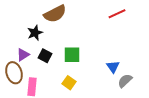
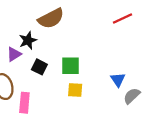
purple triangle: (23, 55) -> (14, 54), moved
yellow square: (69, 83) -> (75, 90), moved, turned -32

